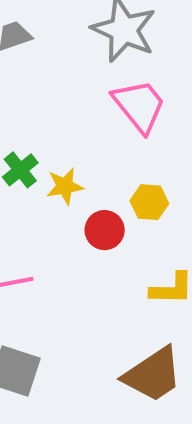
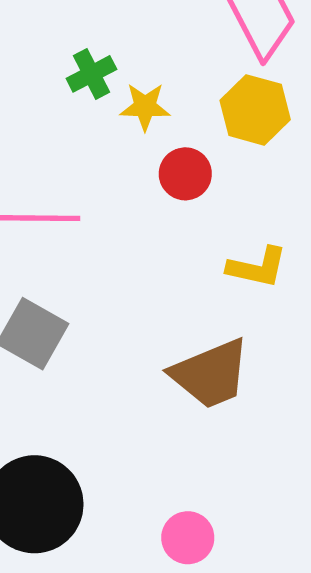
yellow hexagon: (149, 202) -> (255, 110), moved, size x1.4

